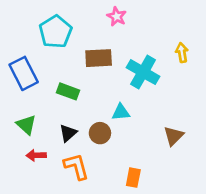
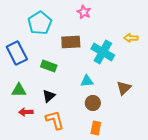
yellow arrow: (182, 53) -> (131, 38), turned -80
green triangle: (26, 125) -> (19, 90), turned -42
brown circle: (100, 133) -> (93, 103), moved
brown triangle: (174, 136) -> (124, 88), moved

